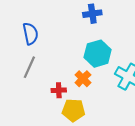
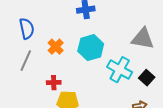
orange cross: (83, 79) -> (56, 47), moved

